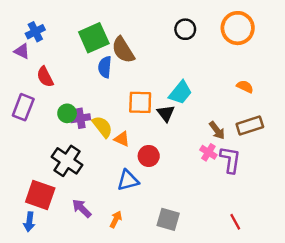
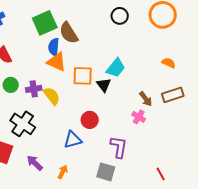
green circle: (67, 113) -> (11, 85), moved
orange triangle: (122, 139) -> (57, 62), moved, size x1.5
purple L-shape: (230, 160) -> (119, 147), moved

